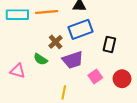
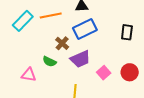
cyan rectangle: (17, 15) -> (23, 21), turned -40
black rectangle: (109, 44) -> (127, 32), moved

